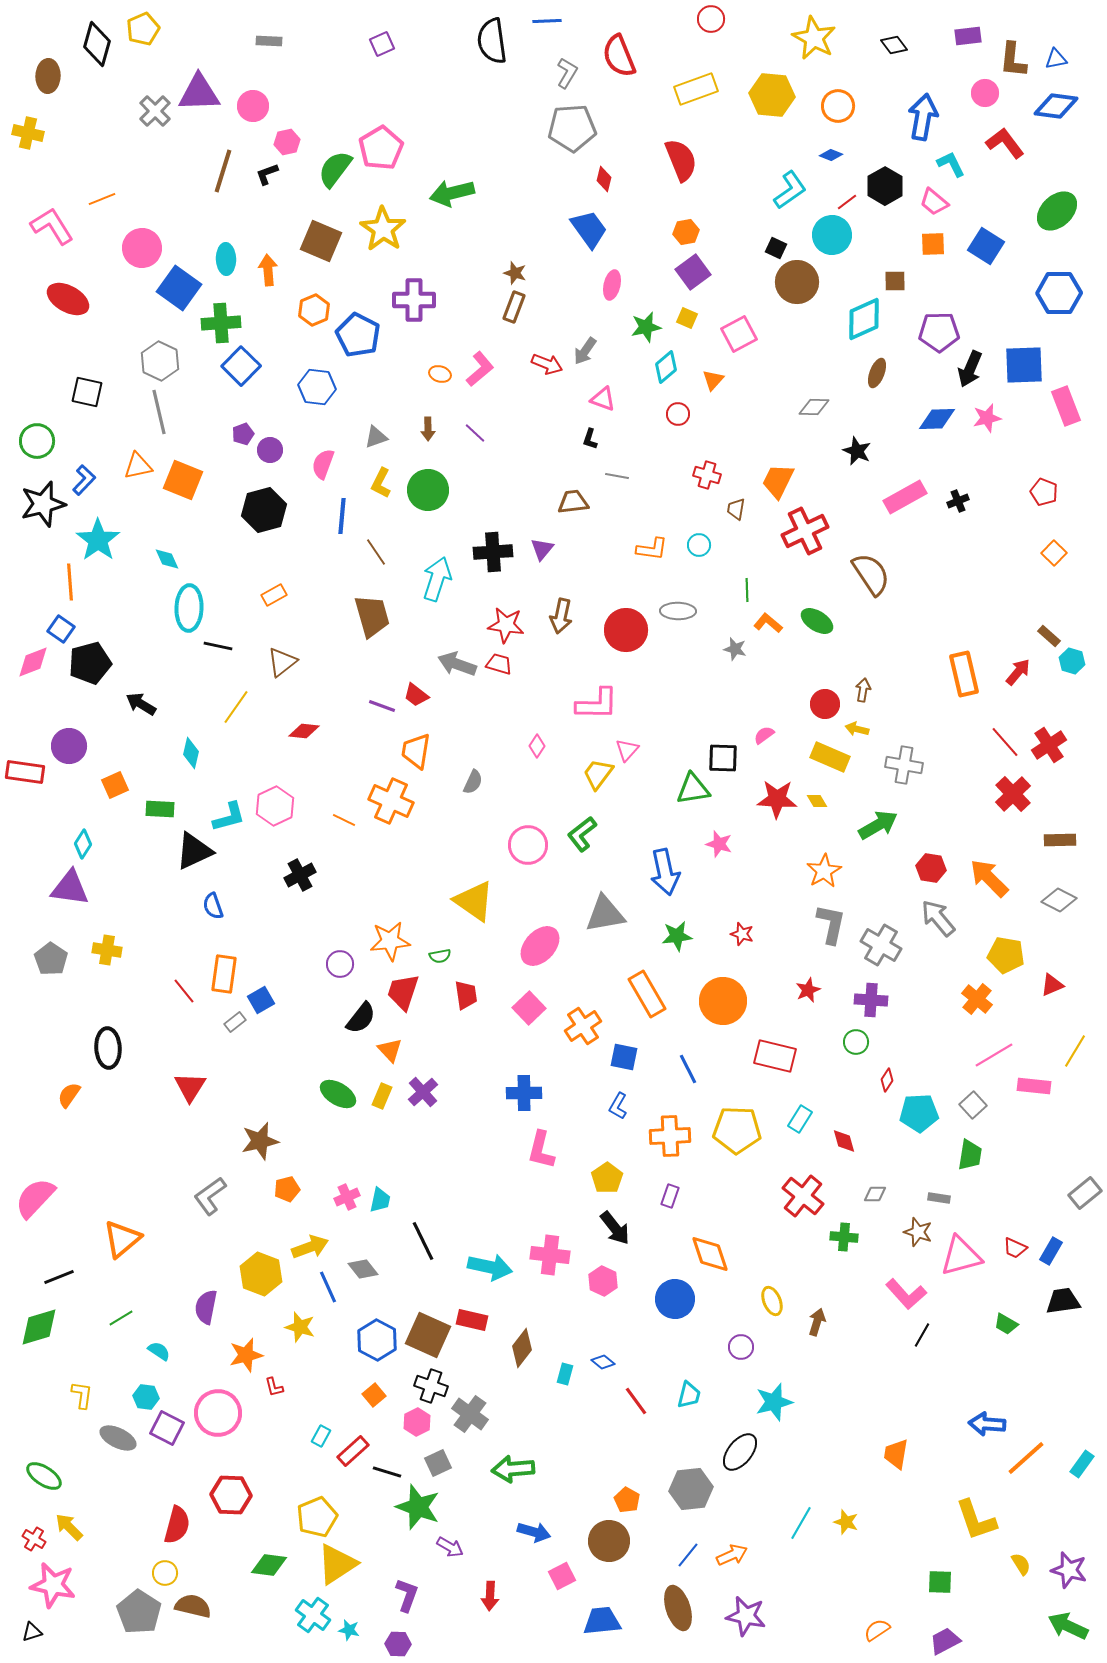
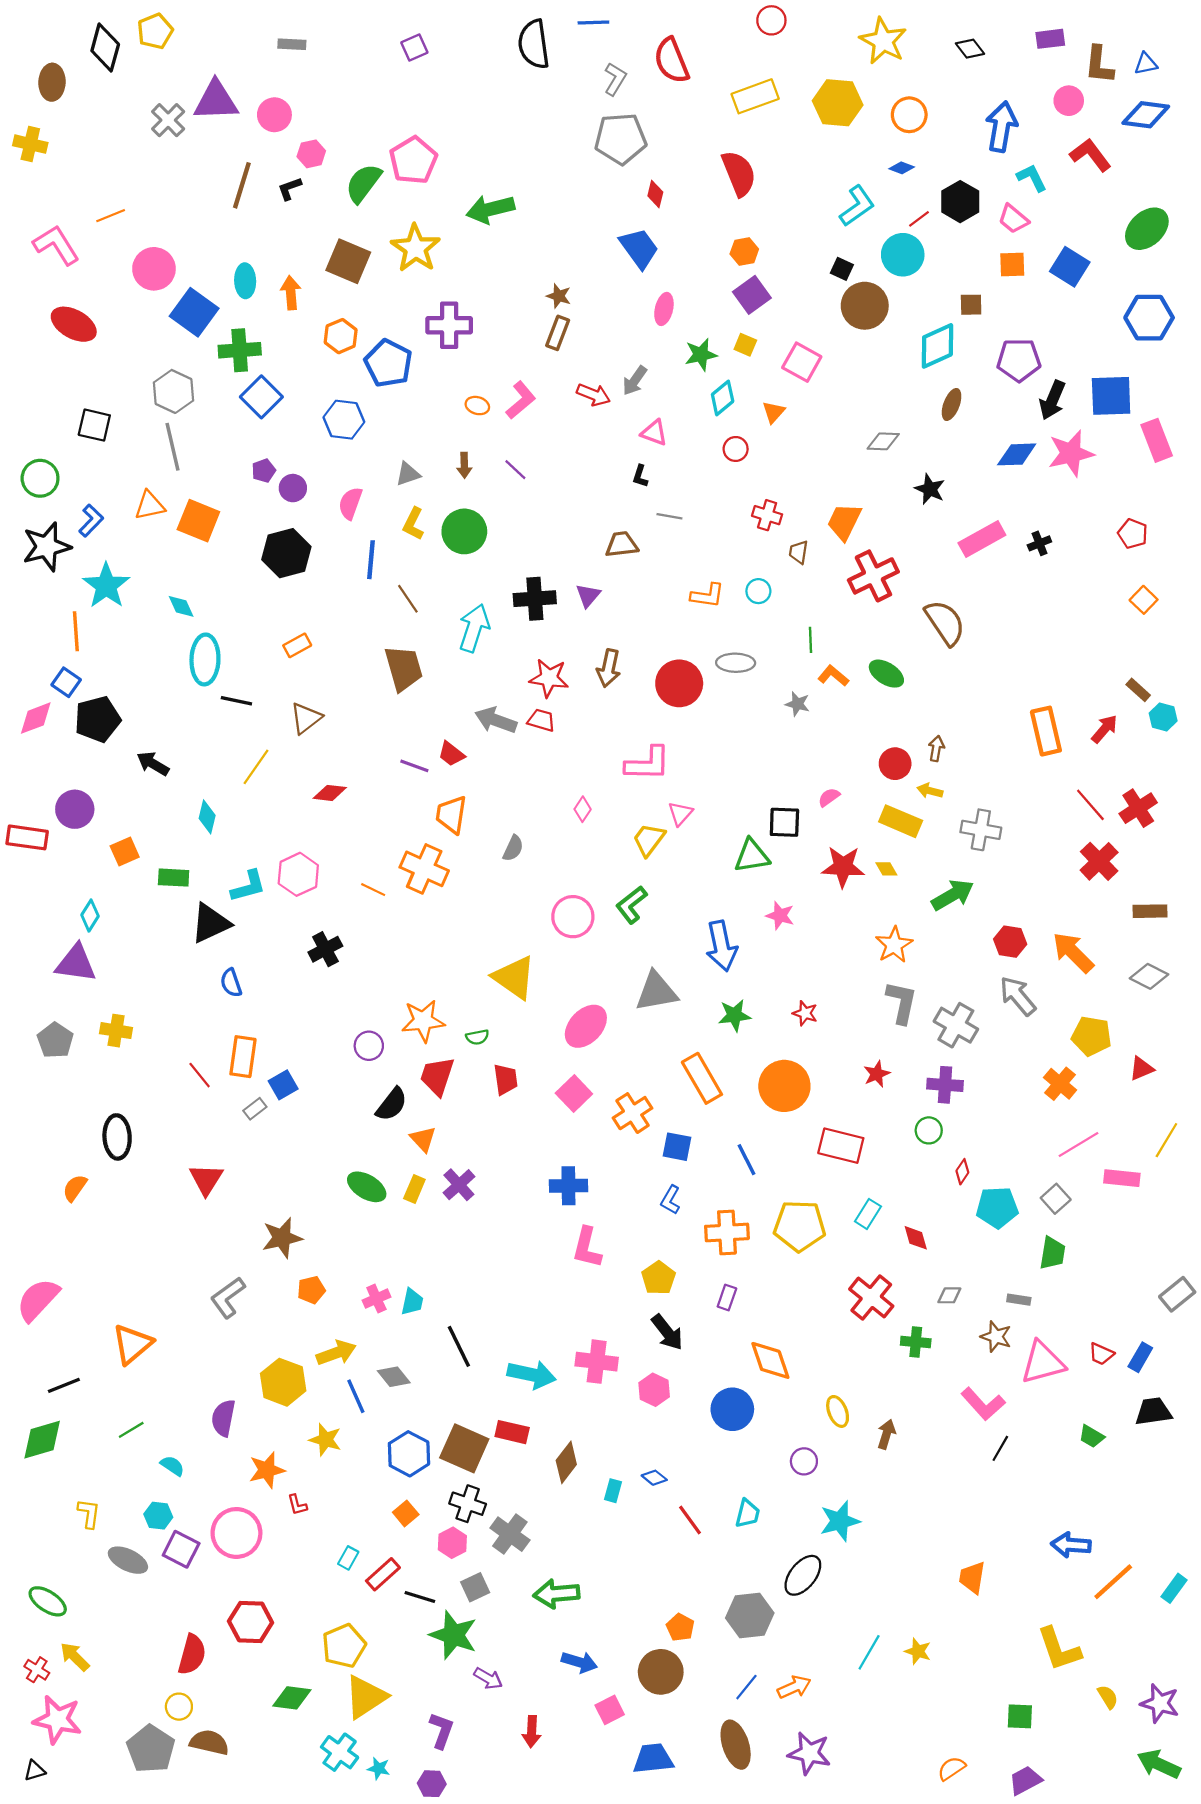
pink square: (739, 334) -> (802, 362), turned -33
pink star: (987, 418) -> (1071, 453), size x1.5

